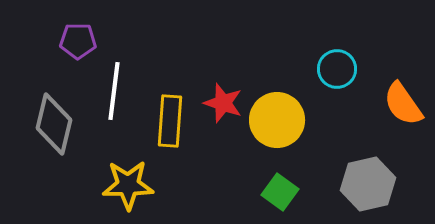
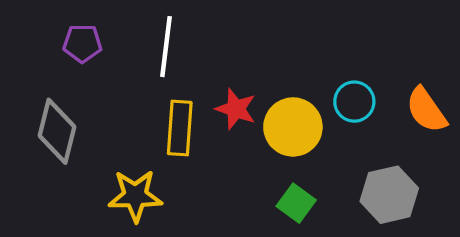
cyan circle: (337, 69) -> (354, 102), moved
white line: (114, 91) -> (166, 47), moved

